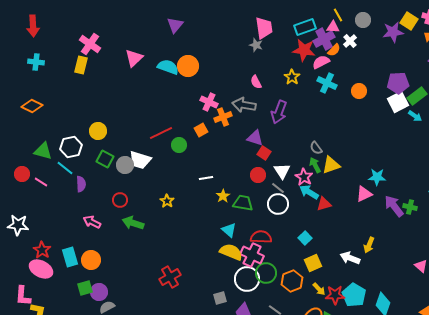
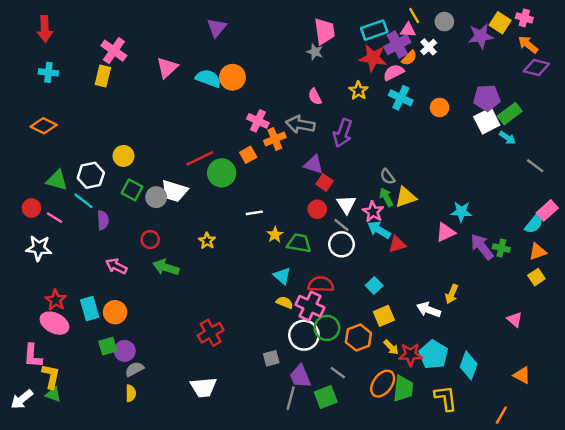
green circle: (179, 145) -> (222, 173), size x1.5
white star: (18, 225) -> (39, 248), moved
yellow semicircle: (231, 252) -> (285, 302), size x0.6

